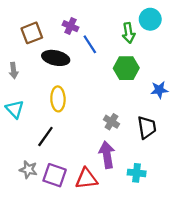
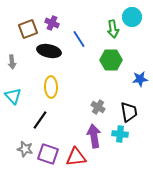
purple cross: (70, 26) -> (52, 23), moved
cyan cross: (137, 173) -> (120, 134), moved

